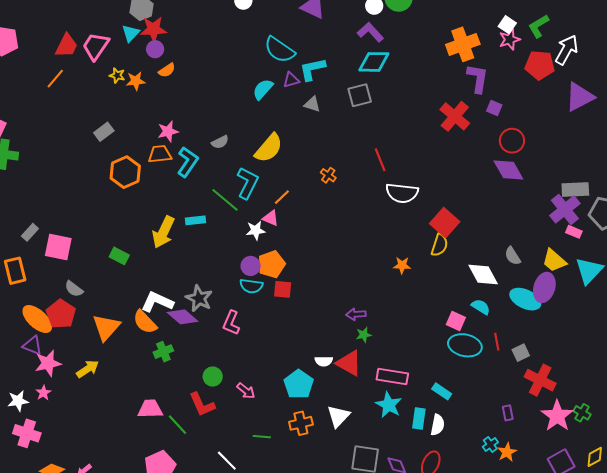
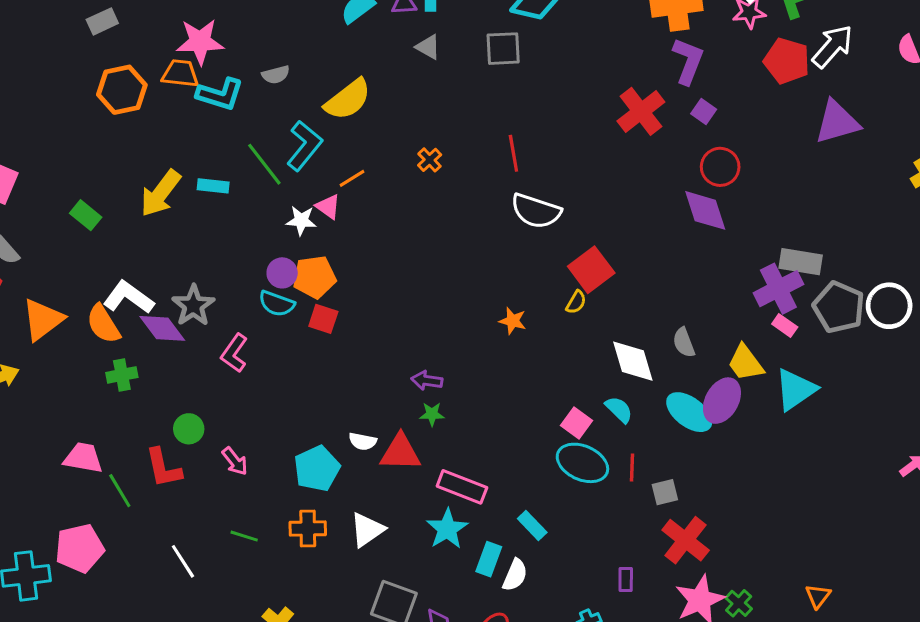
pink star: (168, 131) -> (200, 42), size x1.4
cyan L-shape: (188, 162) -> (220, 94), turned 60
yellow semicircle: (439, 245) -> (576, 302), size x0.7
red triangle: (349, 363) -> (400, 452), turned -40

